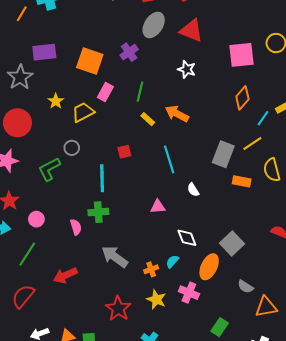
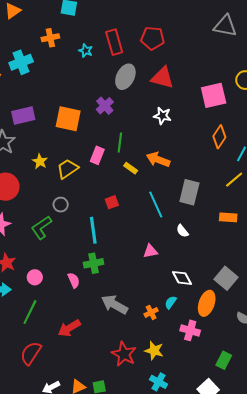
pink rectangle: (105, 92) -> (97, 155), moved
gray rectangle: (223, 154) -> (189, 192), moved
yellow star: (156, 299) -> (154, 351), moved

